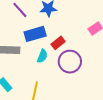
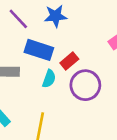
blue rectangle: (35, 34) -> (39, 50), turned 35

